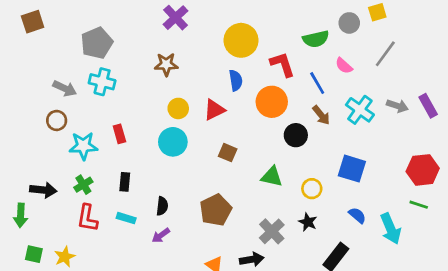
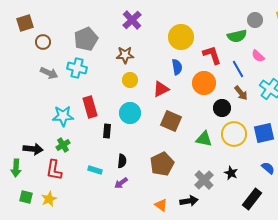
gray circle: (349, 23) -> (255, 20), moved
gray pentagon: (97, 43) -> (86, 39), moved
yellow circle: (178, 108) -> (130, 80), moved
brown circle: (57, 120) -> (43, 42), moved
red rectangle: (119, 134) -> (90, 107), size x1.5
brown square: (228, 153) -> (171, 121), size x1.5
blue square: (352, 169) -> (264, 133), turned -30
black rectangle: (125, 182) -> (107, 131), moved
yellow circle: (312, 189) -> (234, 134), moved, size x1.6
red L-shape: (87, 218) -> (54, 170), moved

